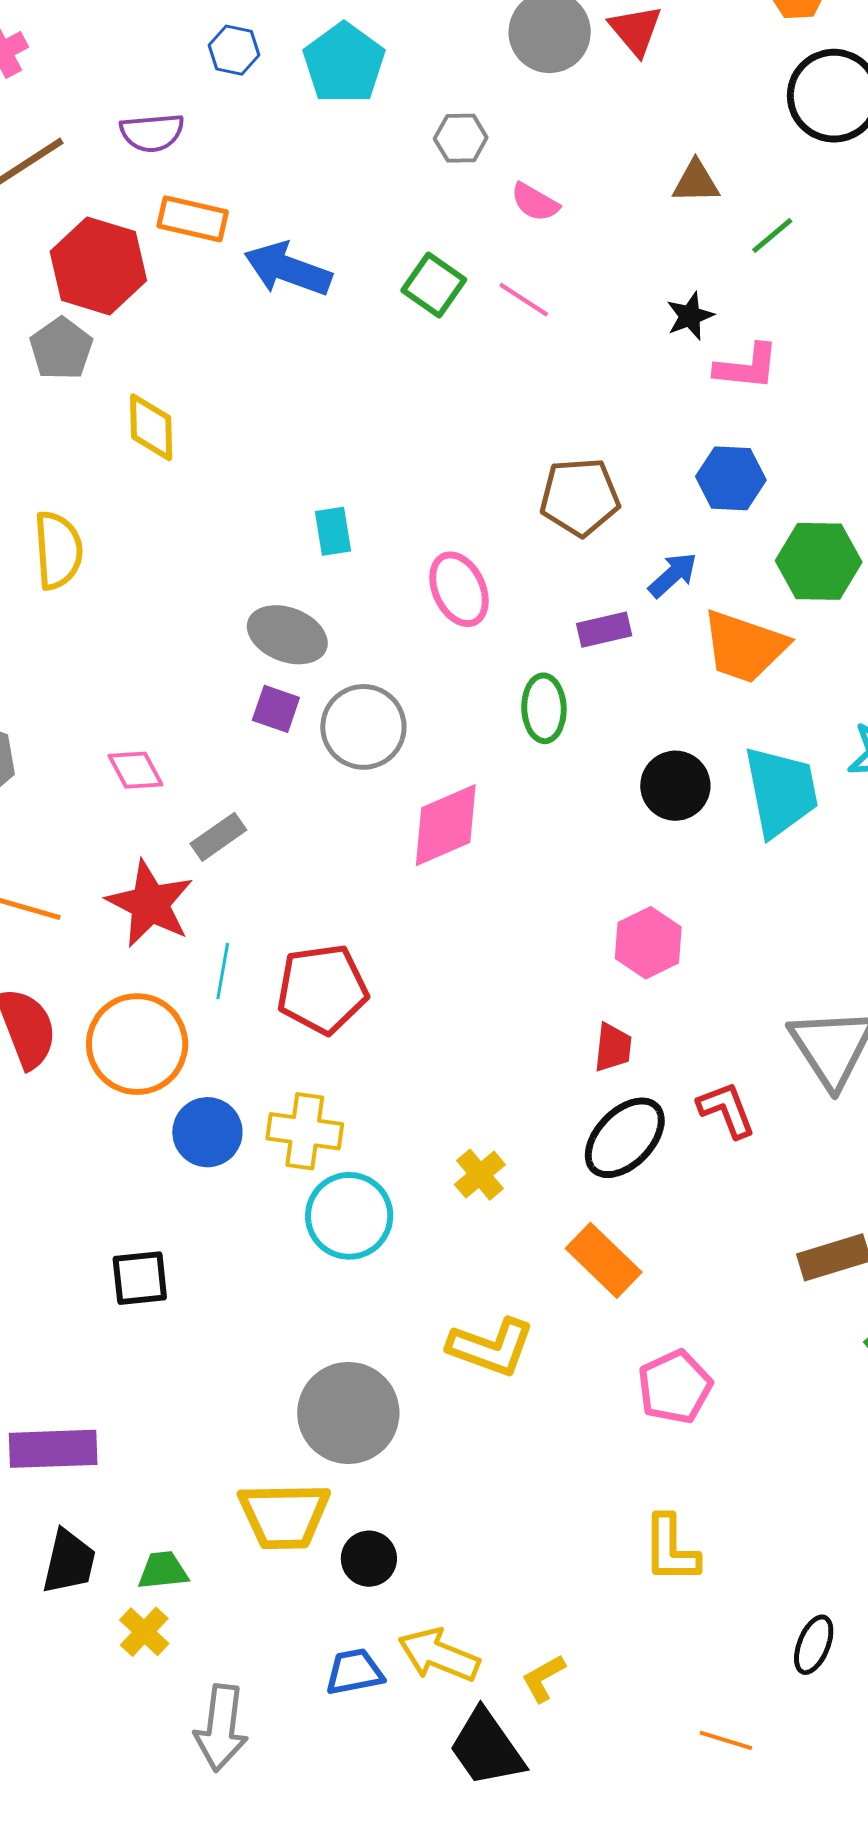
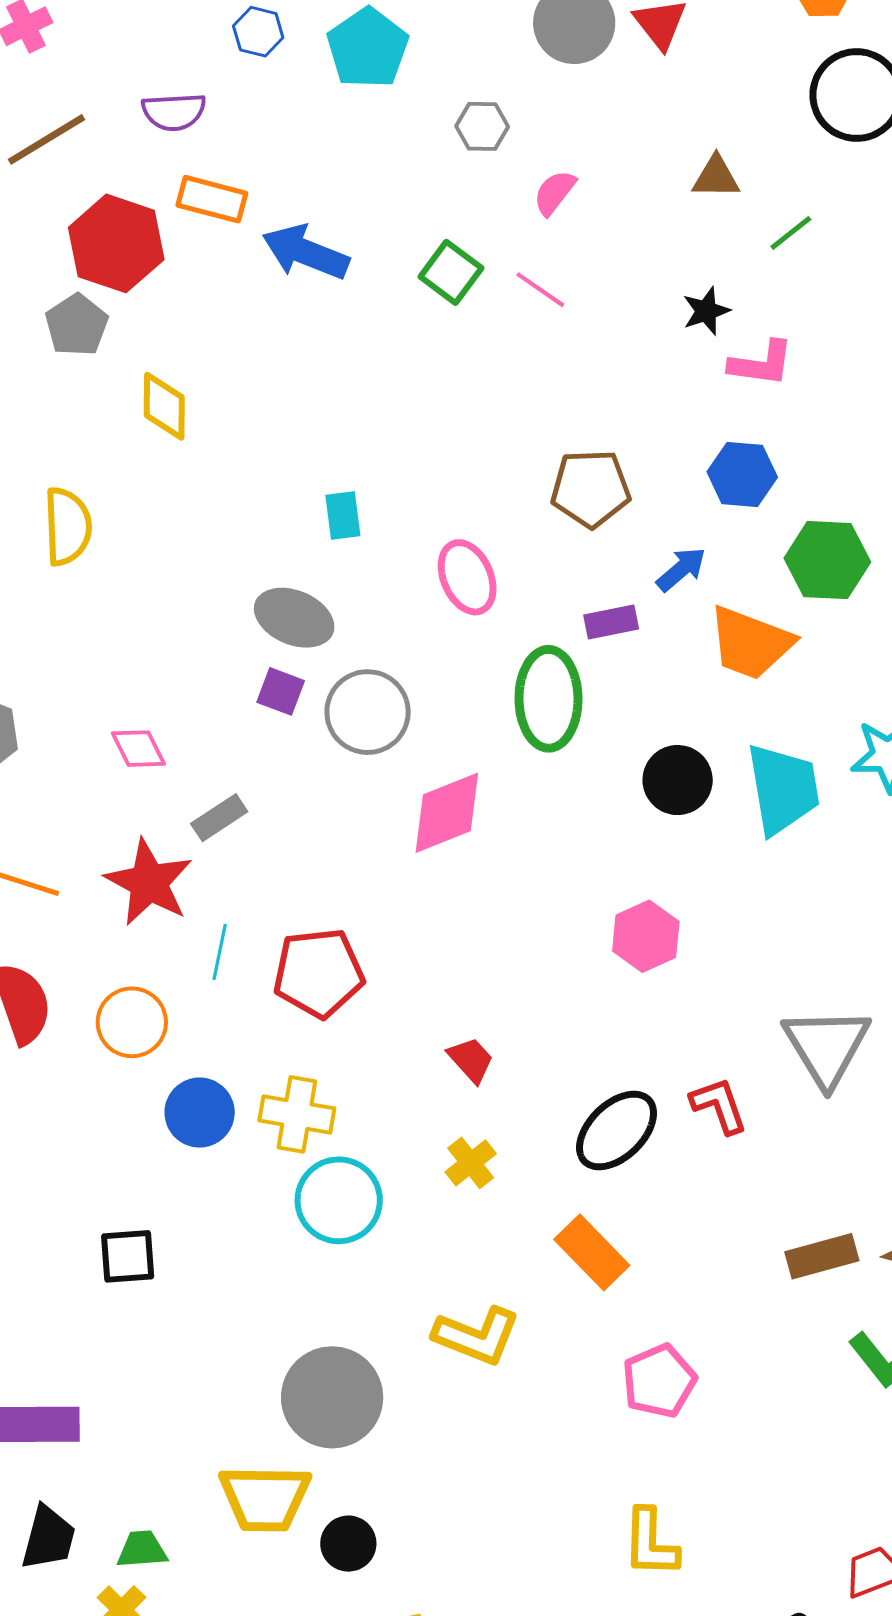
pink semicircle: (535, 202) -> (554, 193), turned 96
green ellipse: (544, 708) -> (548, 699), size x1.5
orange circle: (137, 1044) -> (132, 1022), size x0.7
red trapezoid: (613, 1047) -> (471, 1060), moved, turned -50

